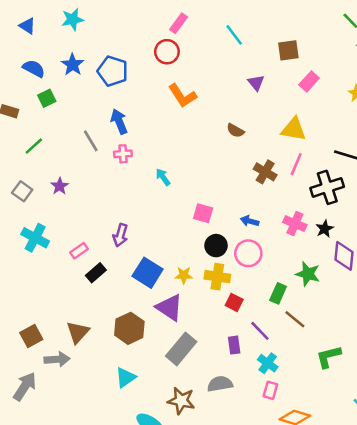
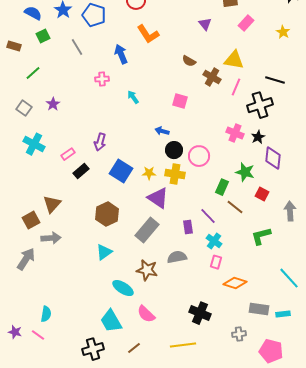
blue arrow: (119, 121) -> (121, 54), moved
gray line: (91, 141) -> (77, 47), moved
brown cross: (265, 172) -> (212, 77), moved
pink square: (203, 213) -> (180, 101), moved
blue arrow: (250, 221) -> (162, 131), moved
red square: (234, 302) -> (262, 194), moved
purple triangle: (170, 308) -> (158, 198), moved
brown triangle: (78, 332) -> (52, 204), moved

